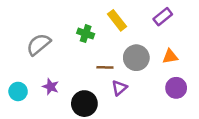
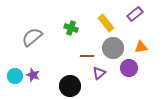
yellow rectangle: (117, 20) -> (106, 23), moved
purple star: (51, 87) -> (33, 75), moved
purple circle: (176, 88) -> (129, 68), moved

